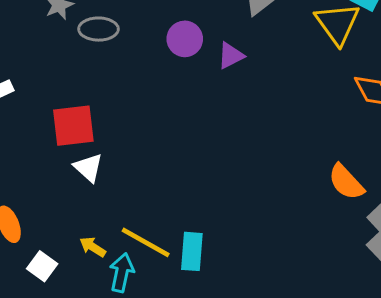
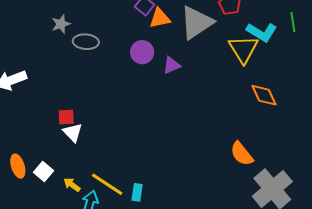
red square: (73, 126) -> (66, 117), moved, size x0.6
cyan rectangle: (192, 251) -> (137, 192), size x0.7
white square: (42, 266) -> (43, 172), moved

